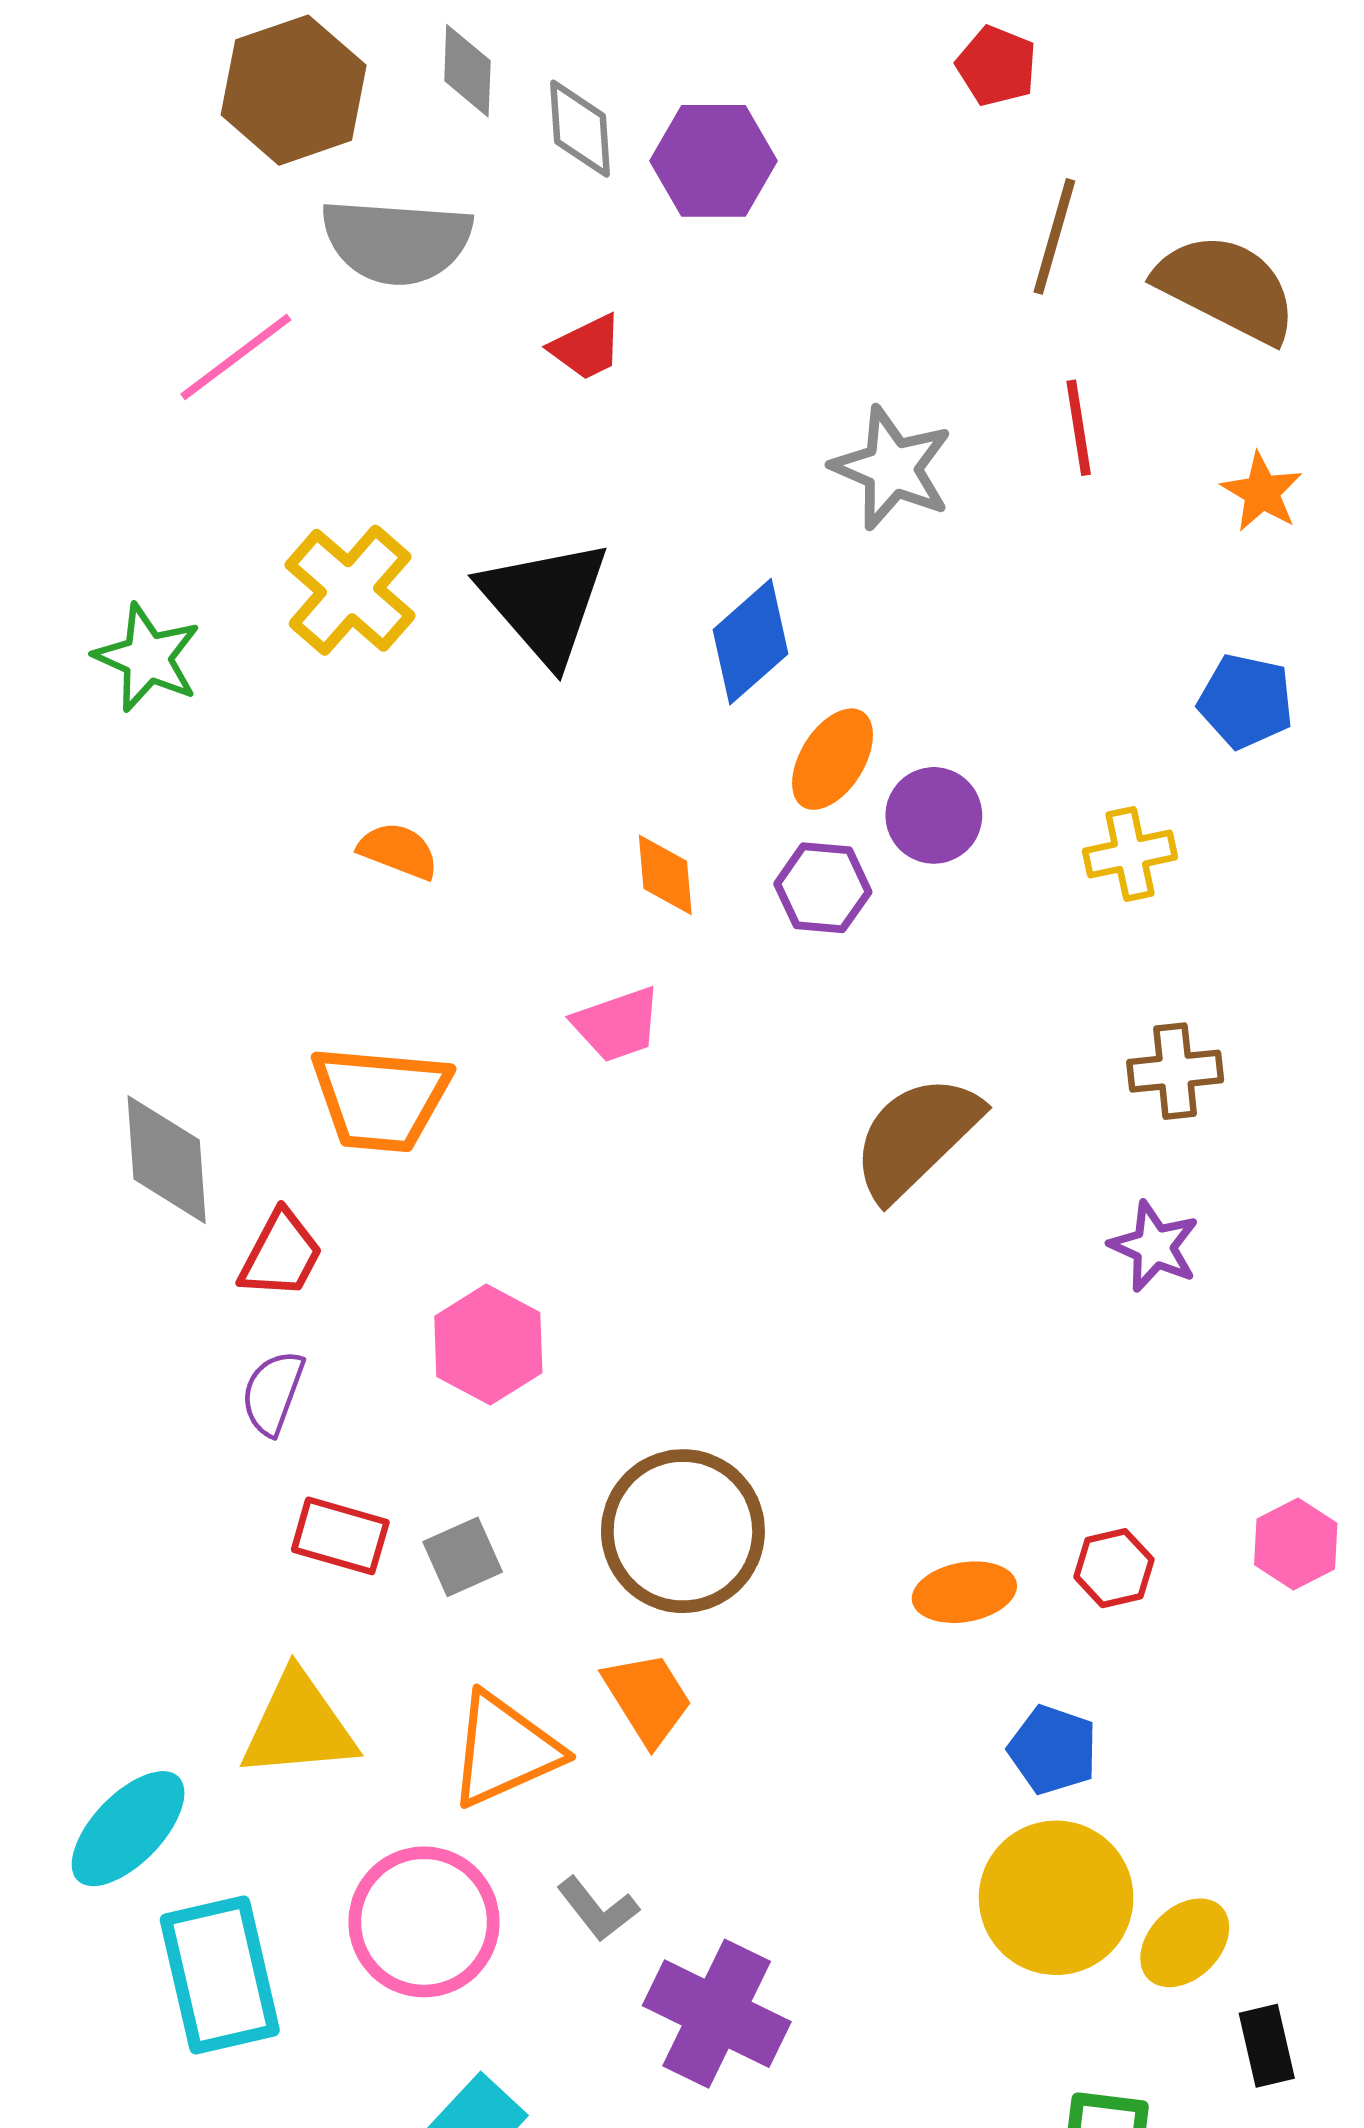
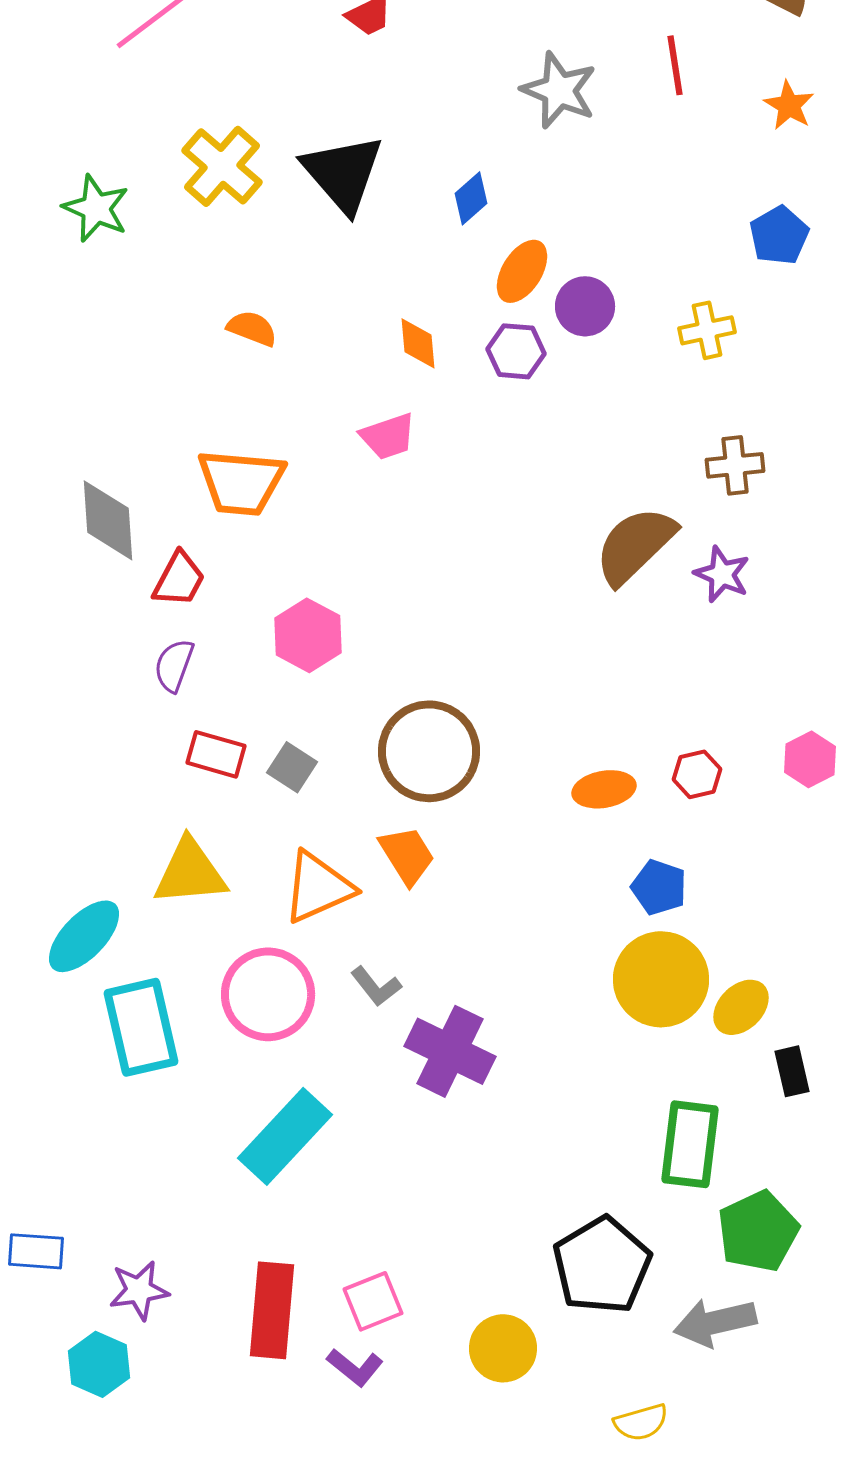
blue diamond: (750, 642) -> (471, 198), size x0.7
blue pentagon: (1246, 701) -> (779, 235), turned 30
brown semicircle: (916, 1137) -> (635, 545), moved
gray square: (463, 1557) -> (292, 767), turned -33

